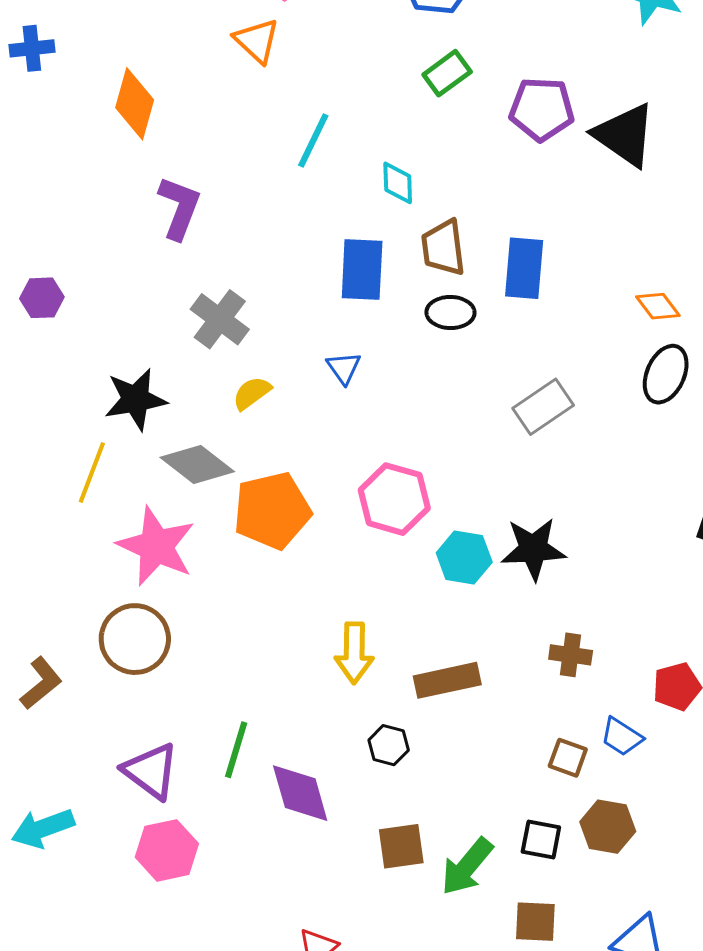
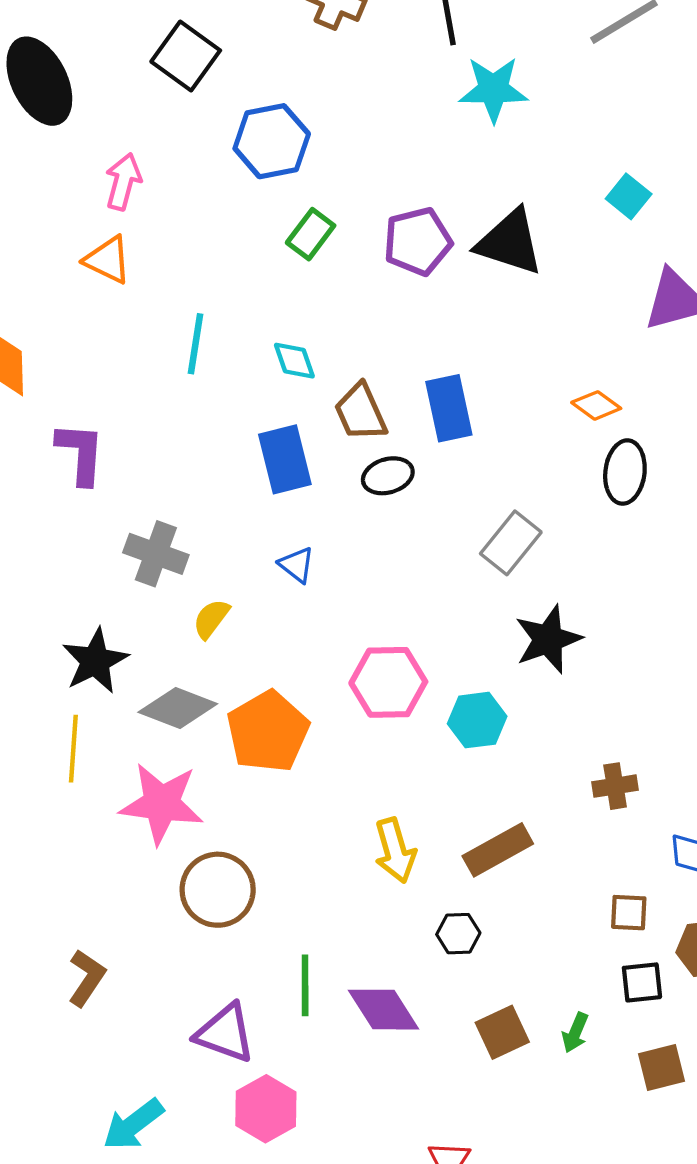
black star: (533, 549) -> (548, 639), moved
brown circle: (135, 639) -> (218, 890), moved
brown square: (568, 758) -> (629, 913), moved
green arrow: (467, 867) -> (575, 1033), size x0.6

